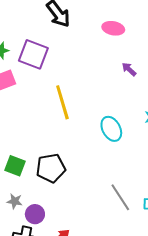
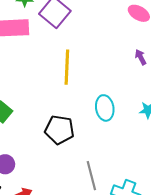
black pentagon: (51, 168) -> (60, 130), moved

